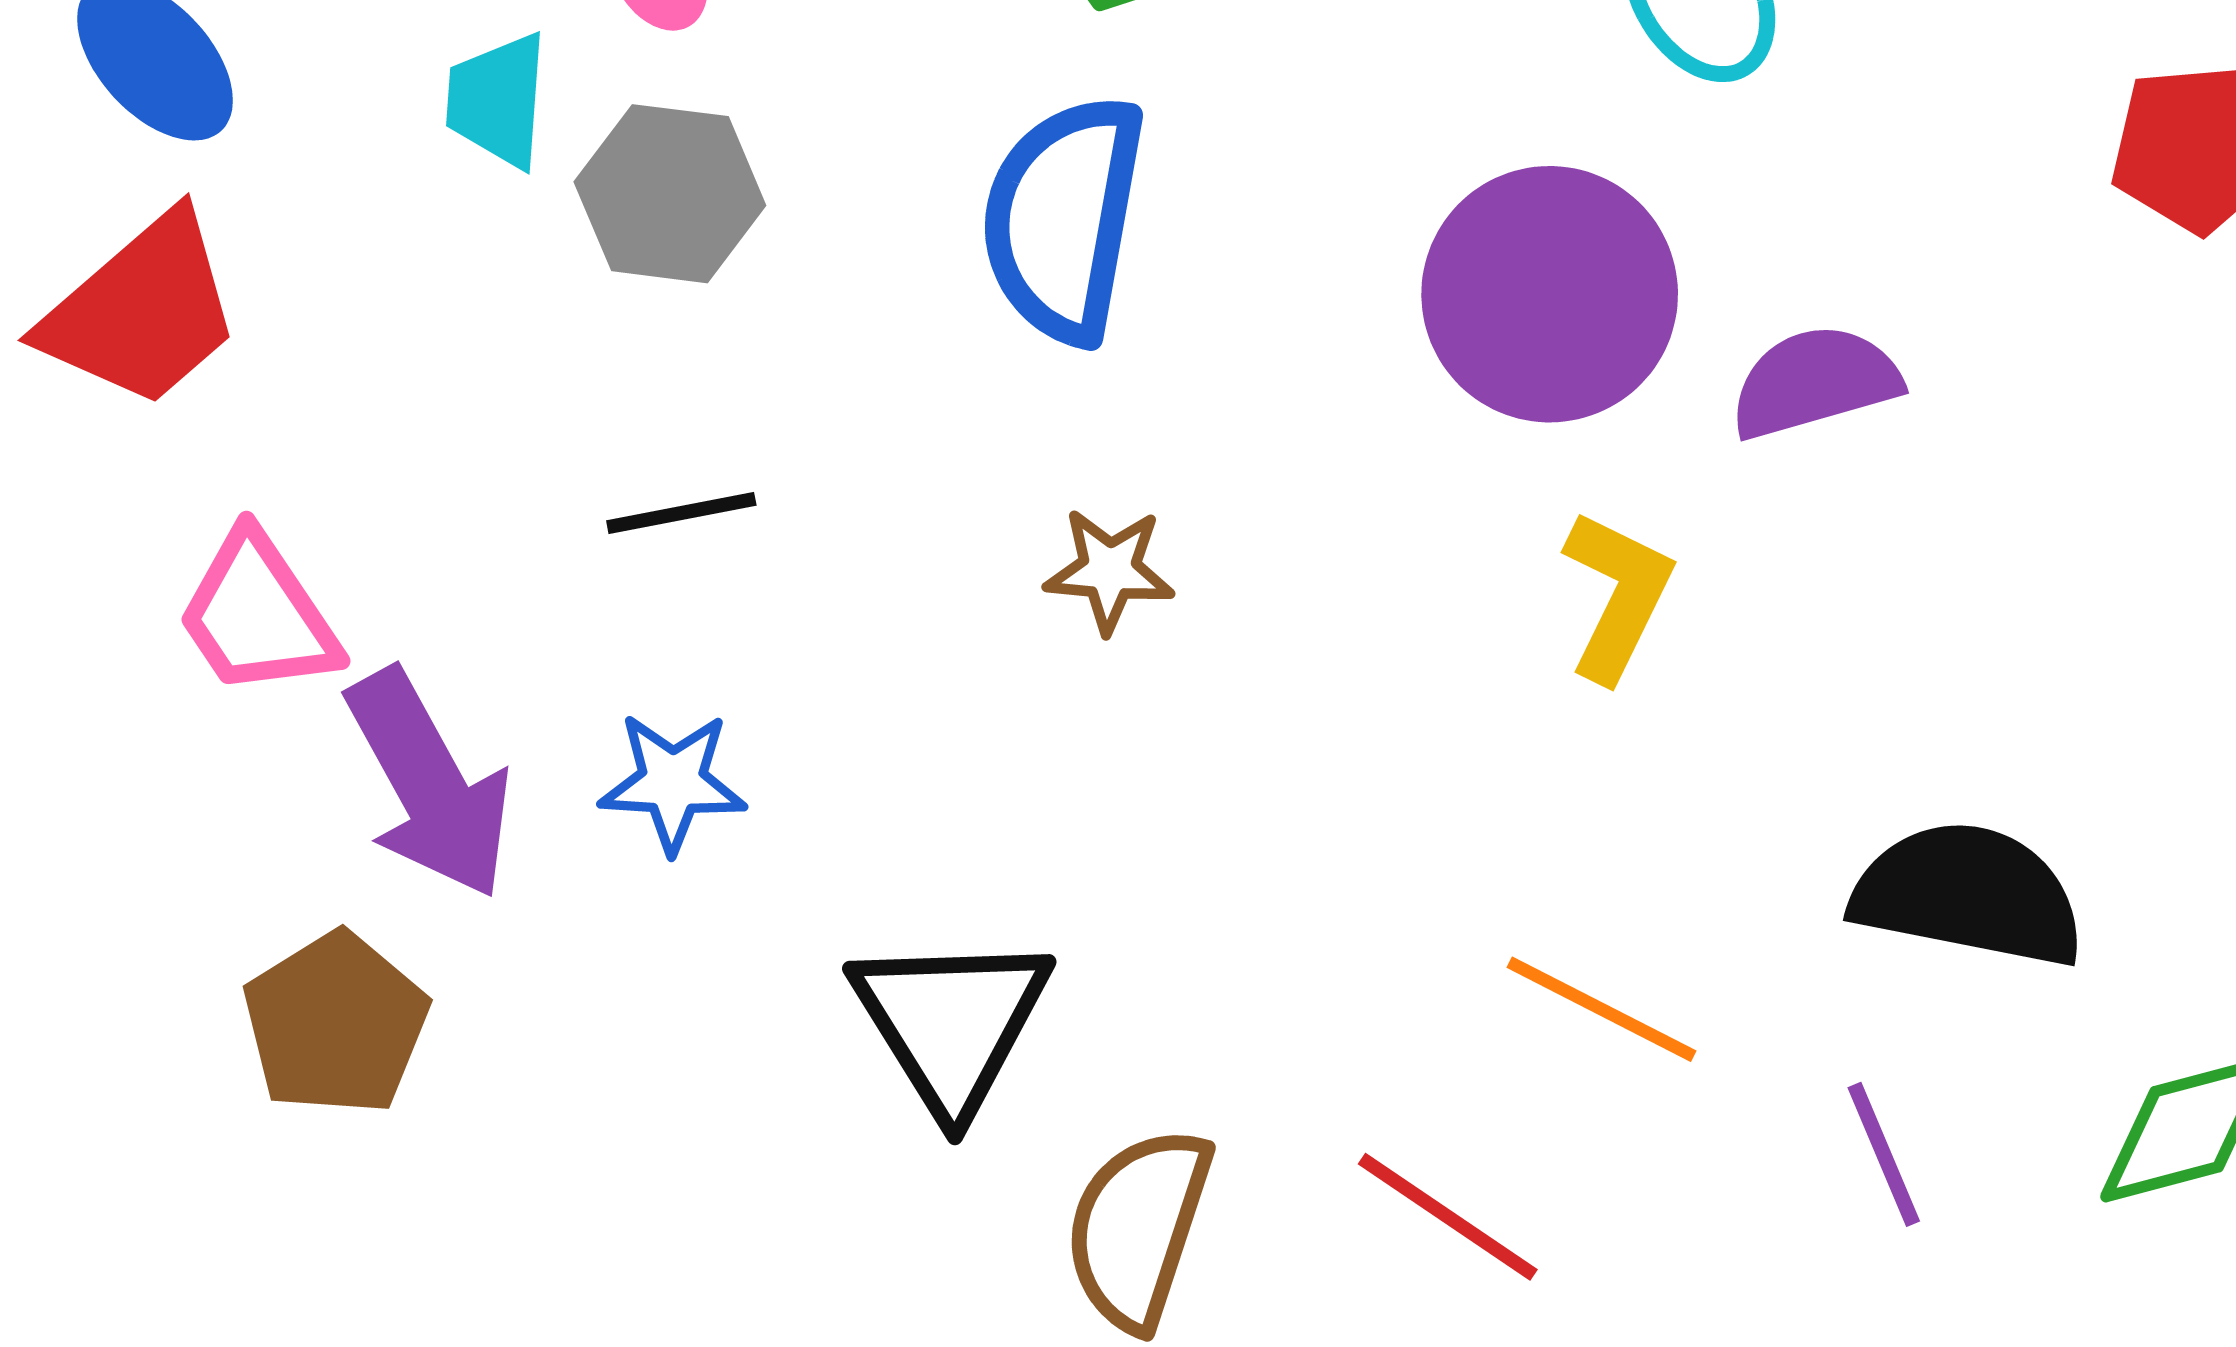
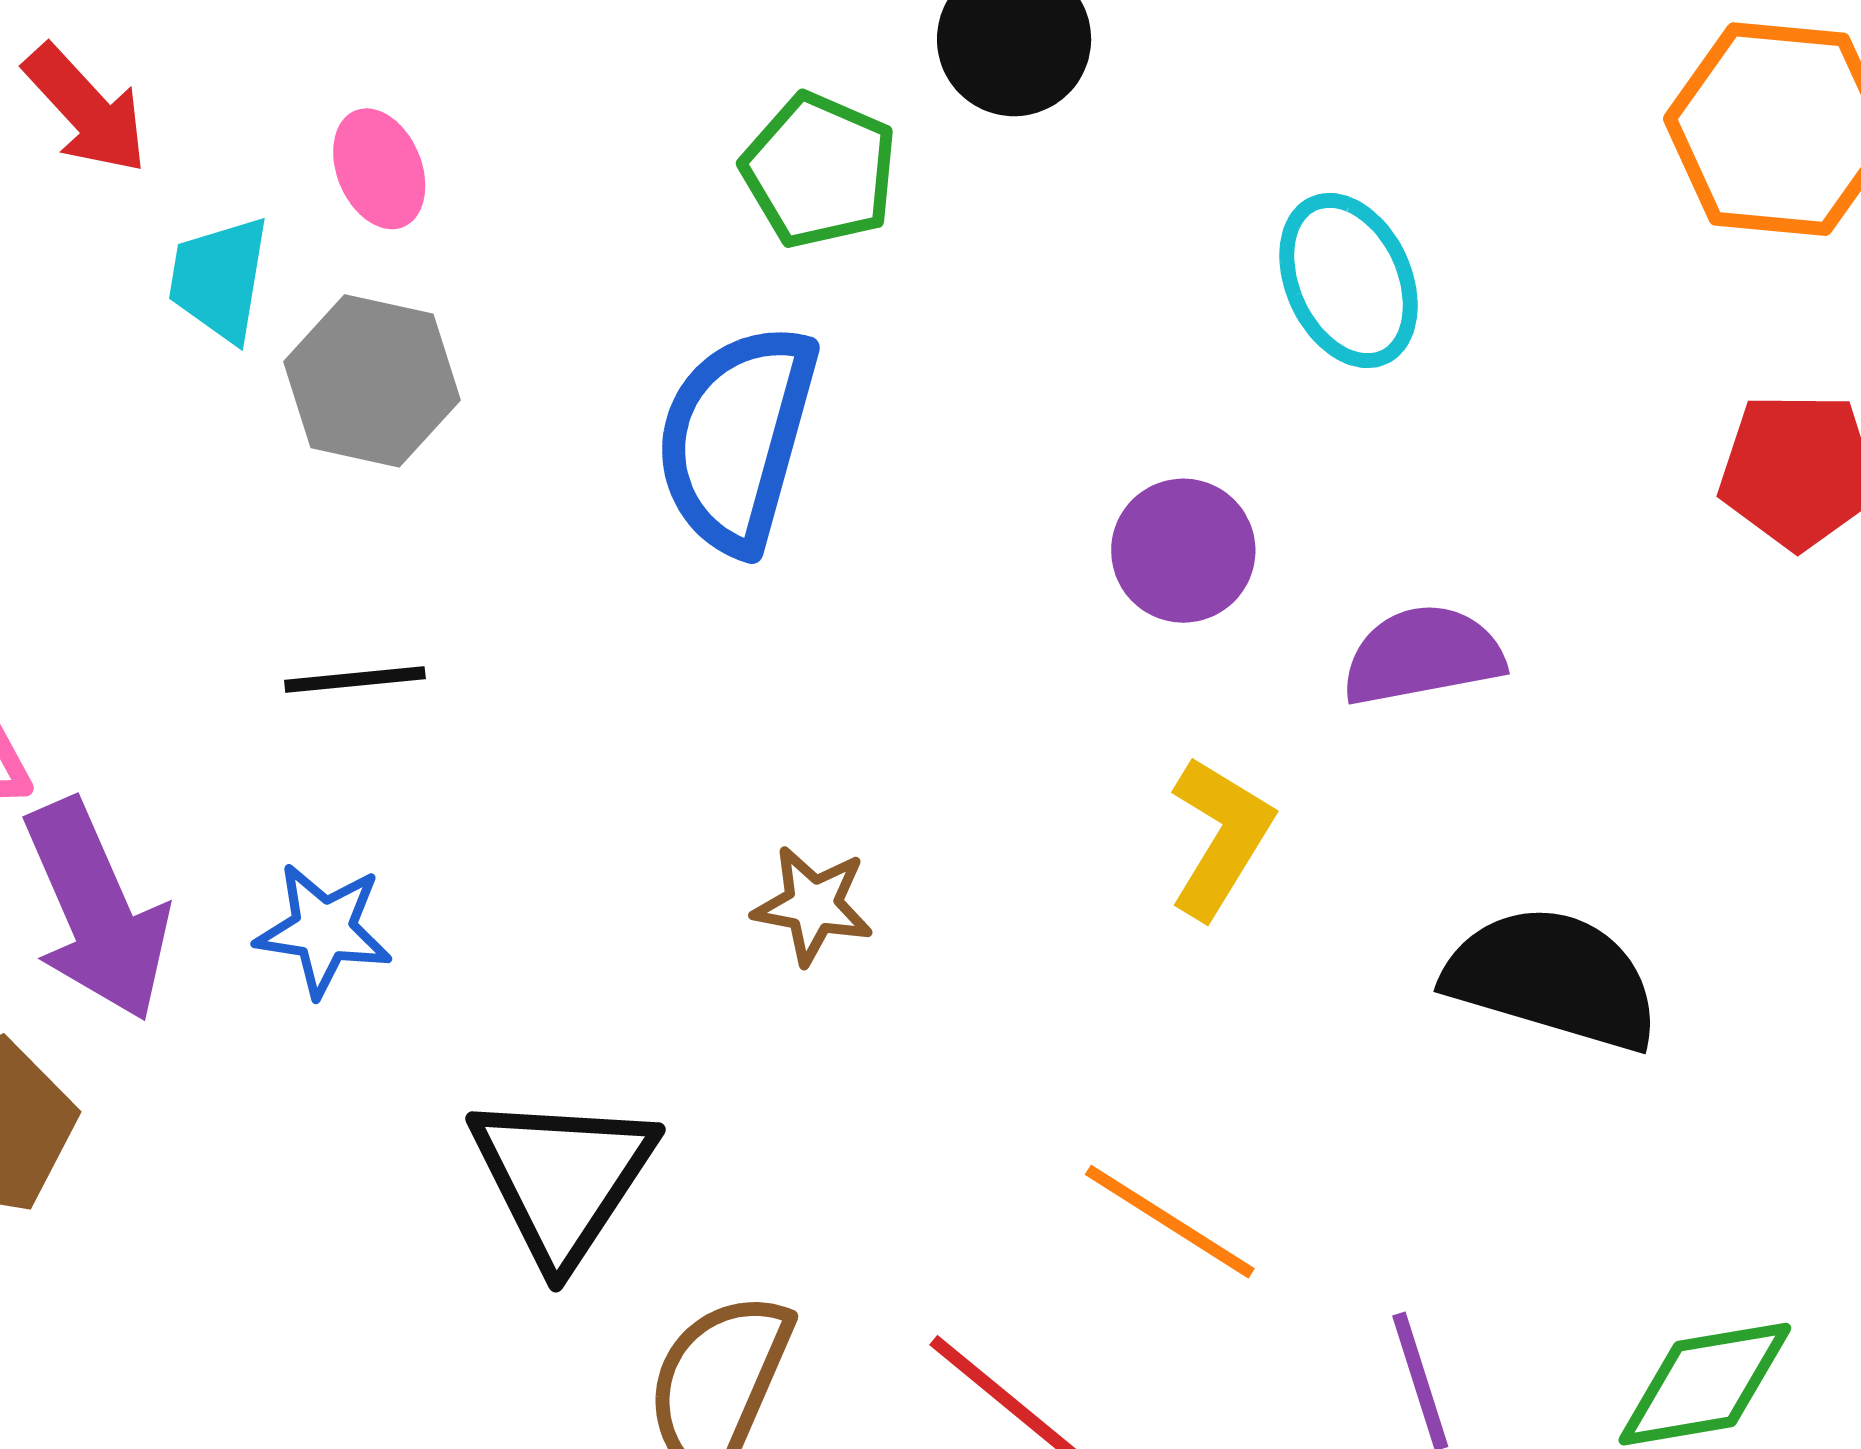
purple circle: (1550, 294) -> (1183, 551), size x0.6
brown star: (1110, 570) -> (813, 905), moved
black semicircle: (1968, 894) -> (1553, 978), moved

